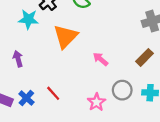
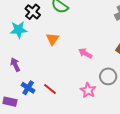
orange triangle: (66, 36) -> (52, 39), size x0.6
blue cross: (26, 98) -> (28, 88), moved

